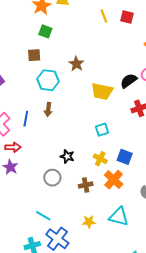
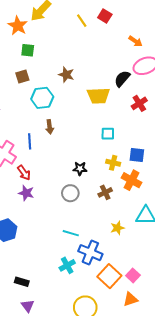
red square: (127, 17) -> (105, 16), turned 32
cyan square: (102, 130) -> (108, 134), turned 32
red arrow: (13, 147) -> (24, 173), turned 70

